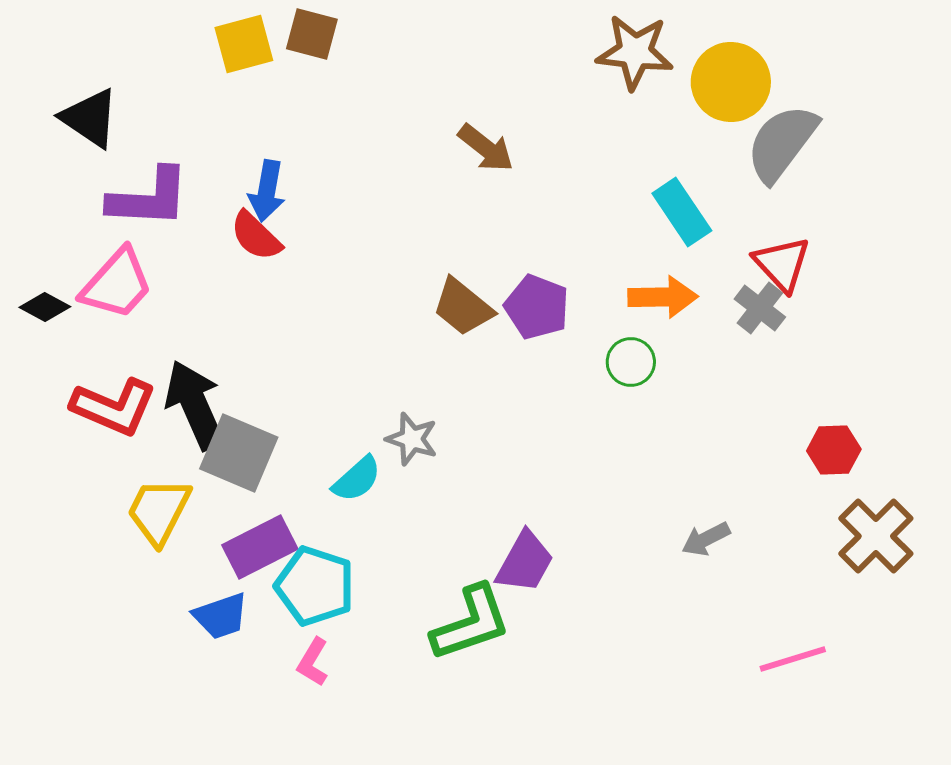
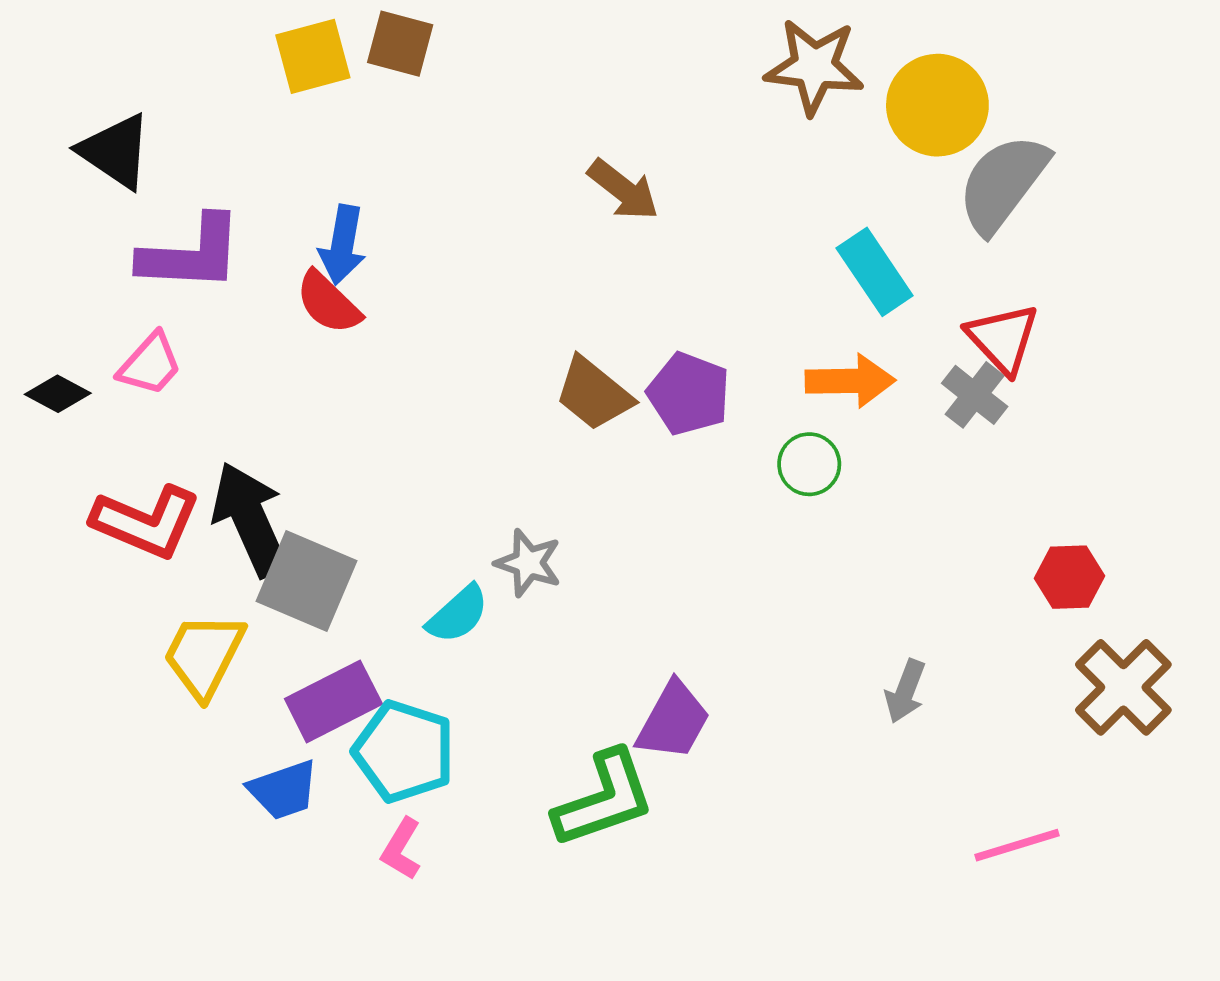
pink trapezoid: (117, 284) -> (150, 364), size x0.7
gray arrow: (706, 539) -> (905, 691), turned -42

